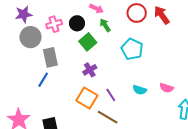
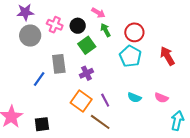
red circle: (137, 13) -> (134, 32), moved
red arrow: (162, 15) -> (167, 56), moved
pink cross: (54, 24) -> (55, 25), turned 35
gray rectangle: (50, 57) -> (59, 64), moved

